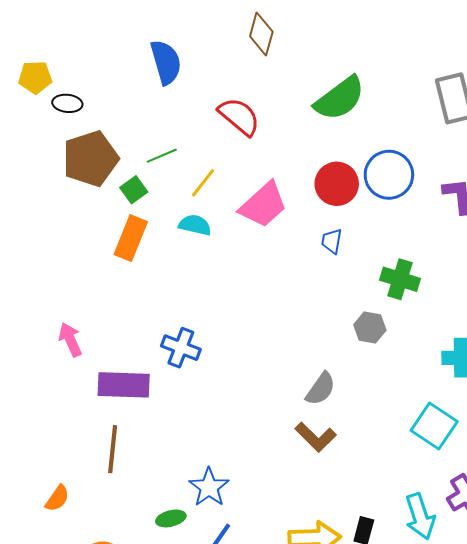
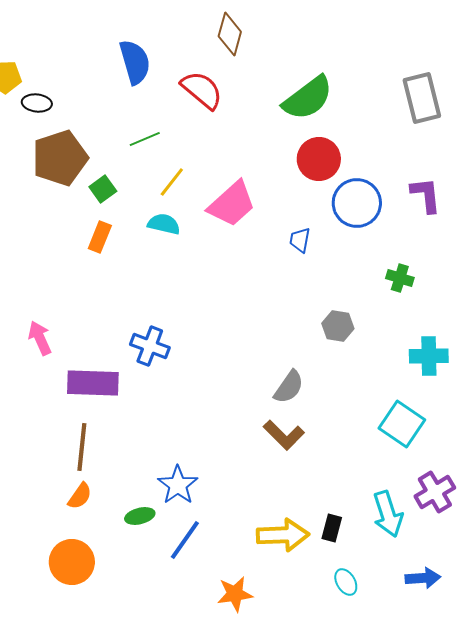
red semicircle: (239, 116) -> (202, 90), moved
green line: (162, 156) -> (145, 139), moved
blue circle: (389, 175) -> (357, 203), moved
red circle: (337, 184) -> (319, 159), moved
orange rectangle: (131, 238) -> (100, 237), size x0.7
green cross: (400, 279) -> (400, 278), moved, size x0.7
orange semicircle: (57, 498) -> (80, 496), moved

